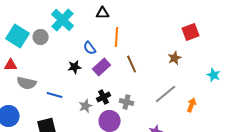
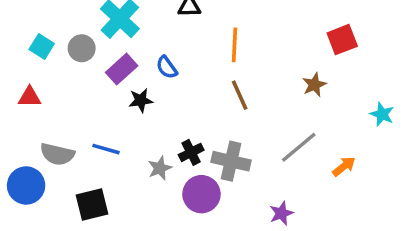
cyan square: (18, 36) -> (42, 47), size x0.6
orange line: (117, 37) -> (234, 45), moved
purple rectangle: (102, 67) -> (122, 69), moved
gray semicircle: (27, 83) -> (57, 154), moved
gray cross: (127, 102) -> (231, 161), size x1.5
orange arrow: (192, 105) -> (344, 166), turned 32

